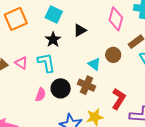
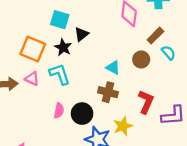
orange square: (16, 19) -> (33, 49), moved, turned -35
black triangle: (80, 30) -> (81, 34), moved
brown circle: (113, 55) -> (141, 59), moved
black circle: (61, 88) -> (82, 114), moved

